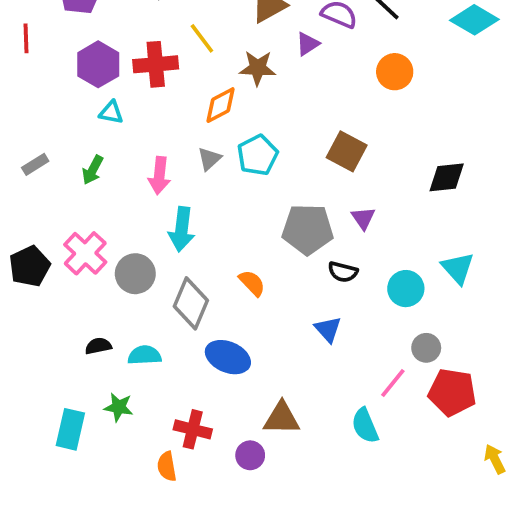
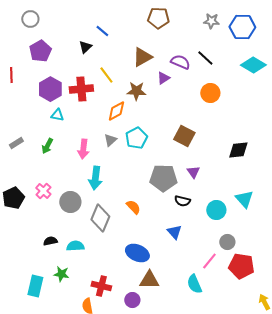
pink cross: (85, 253) -> (43, 191), size x0.7
blue ellipse: (228, 357) -> (137, 253), moved

